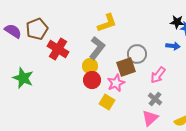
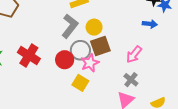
red cross: (58, 49) -> (29, 55), moved
gray circle: (137, 54) -> (80, 50), moved
yellow circle: (90, 66) -> (94, 27), moved

